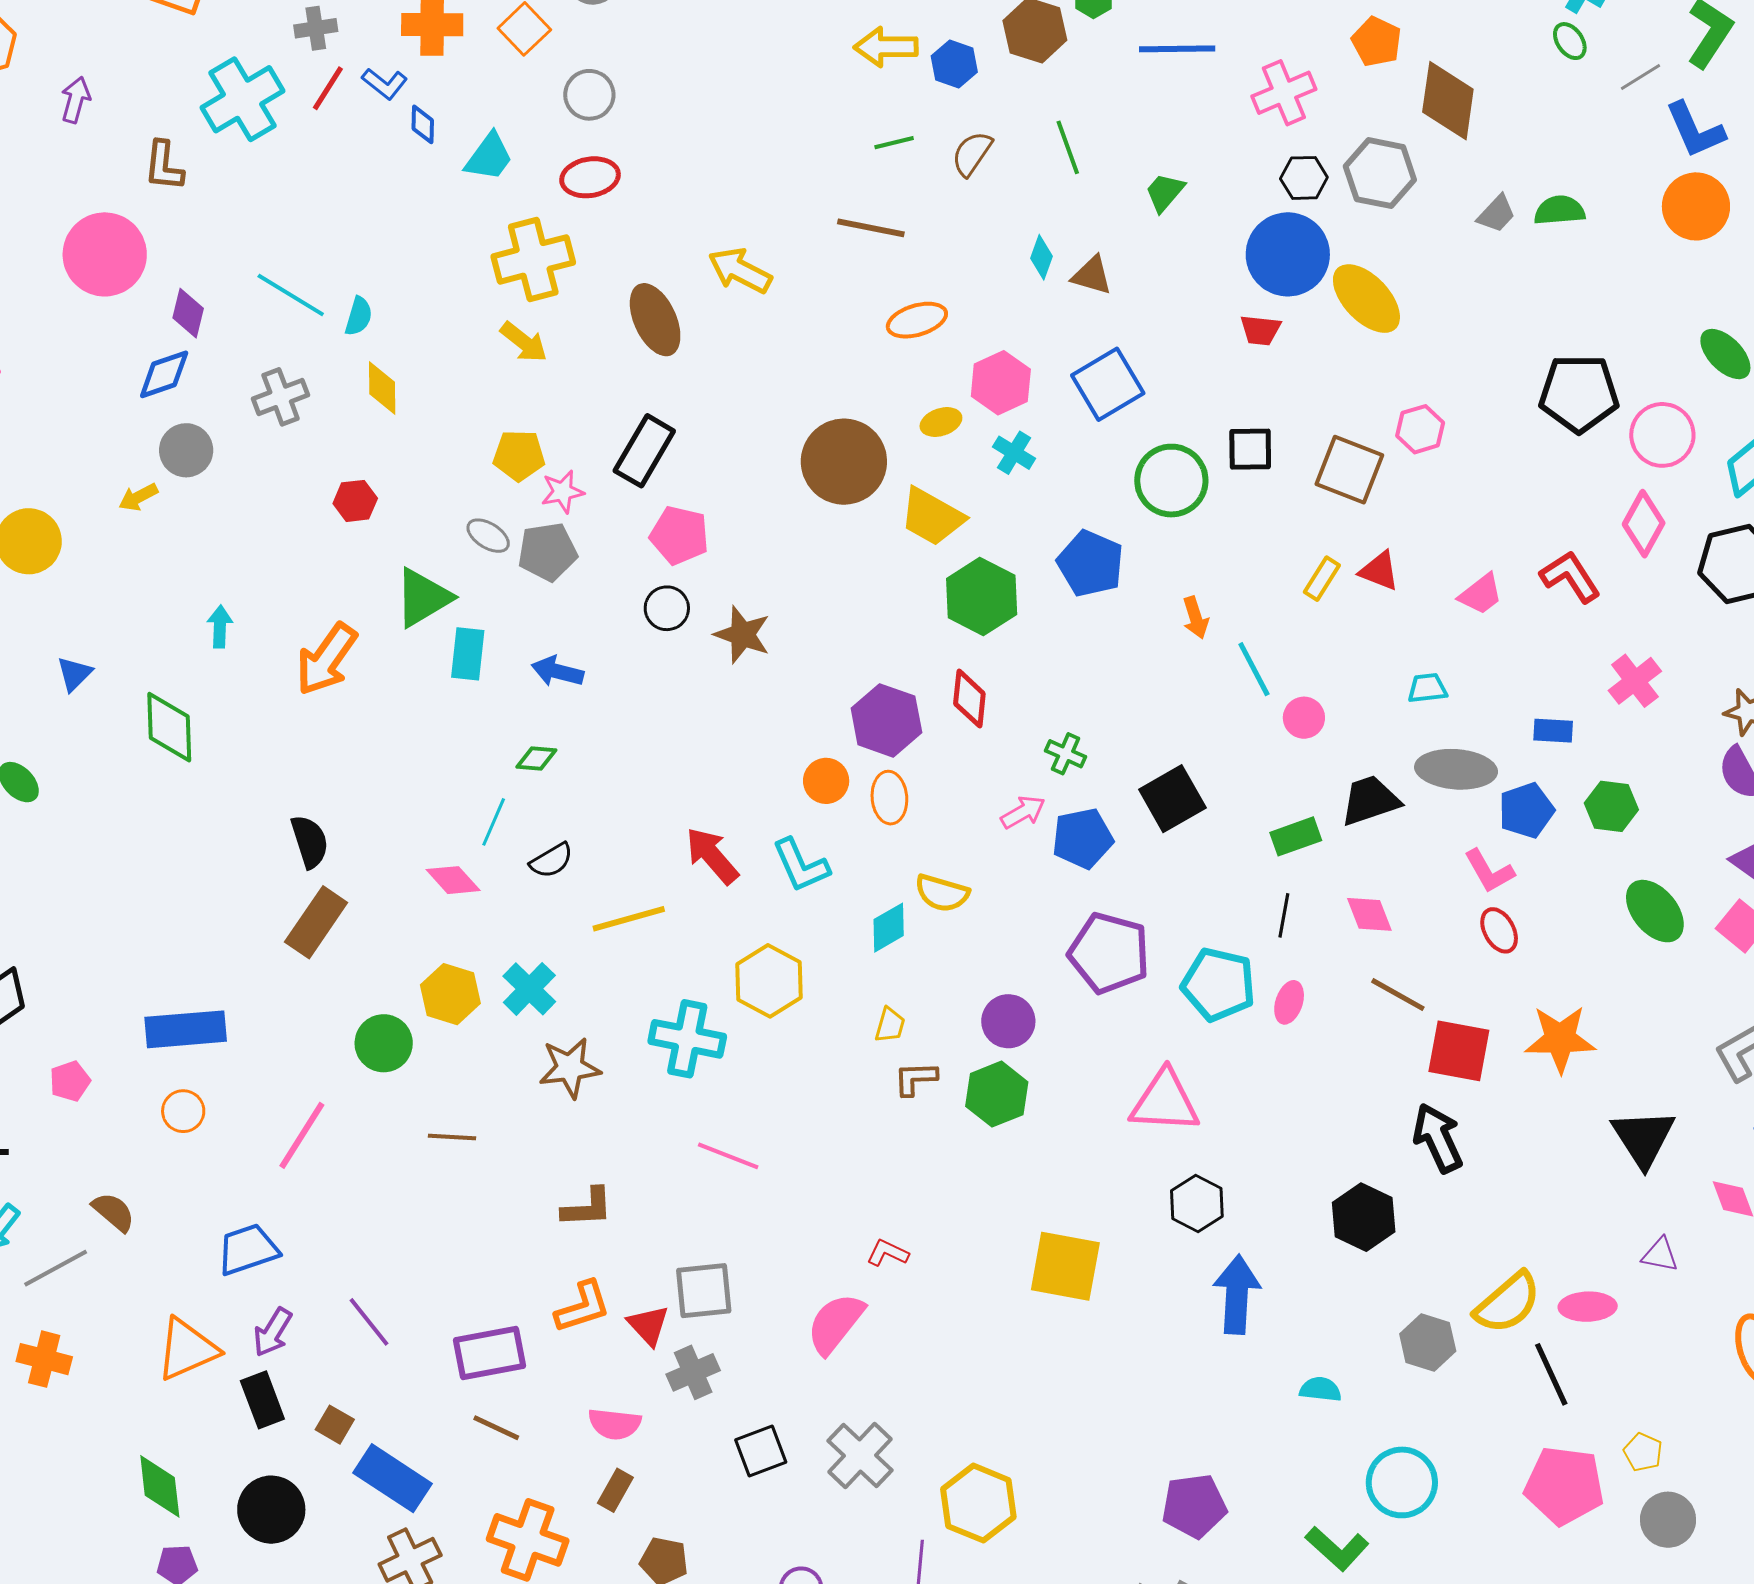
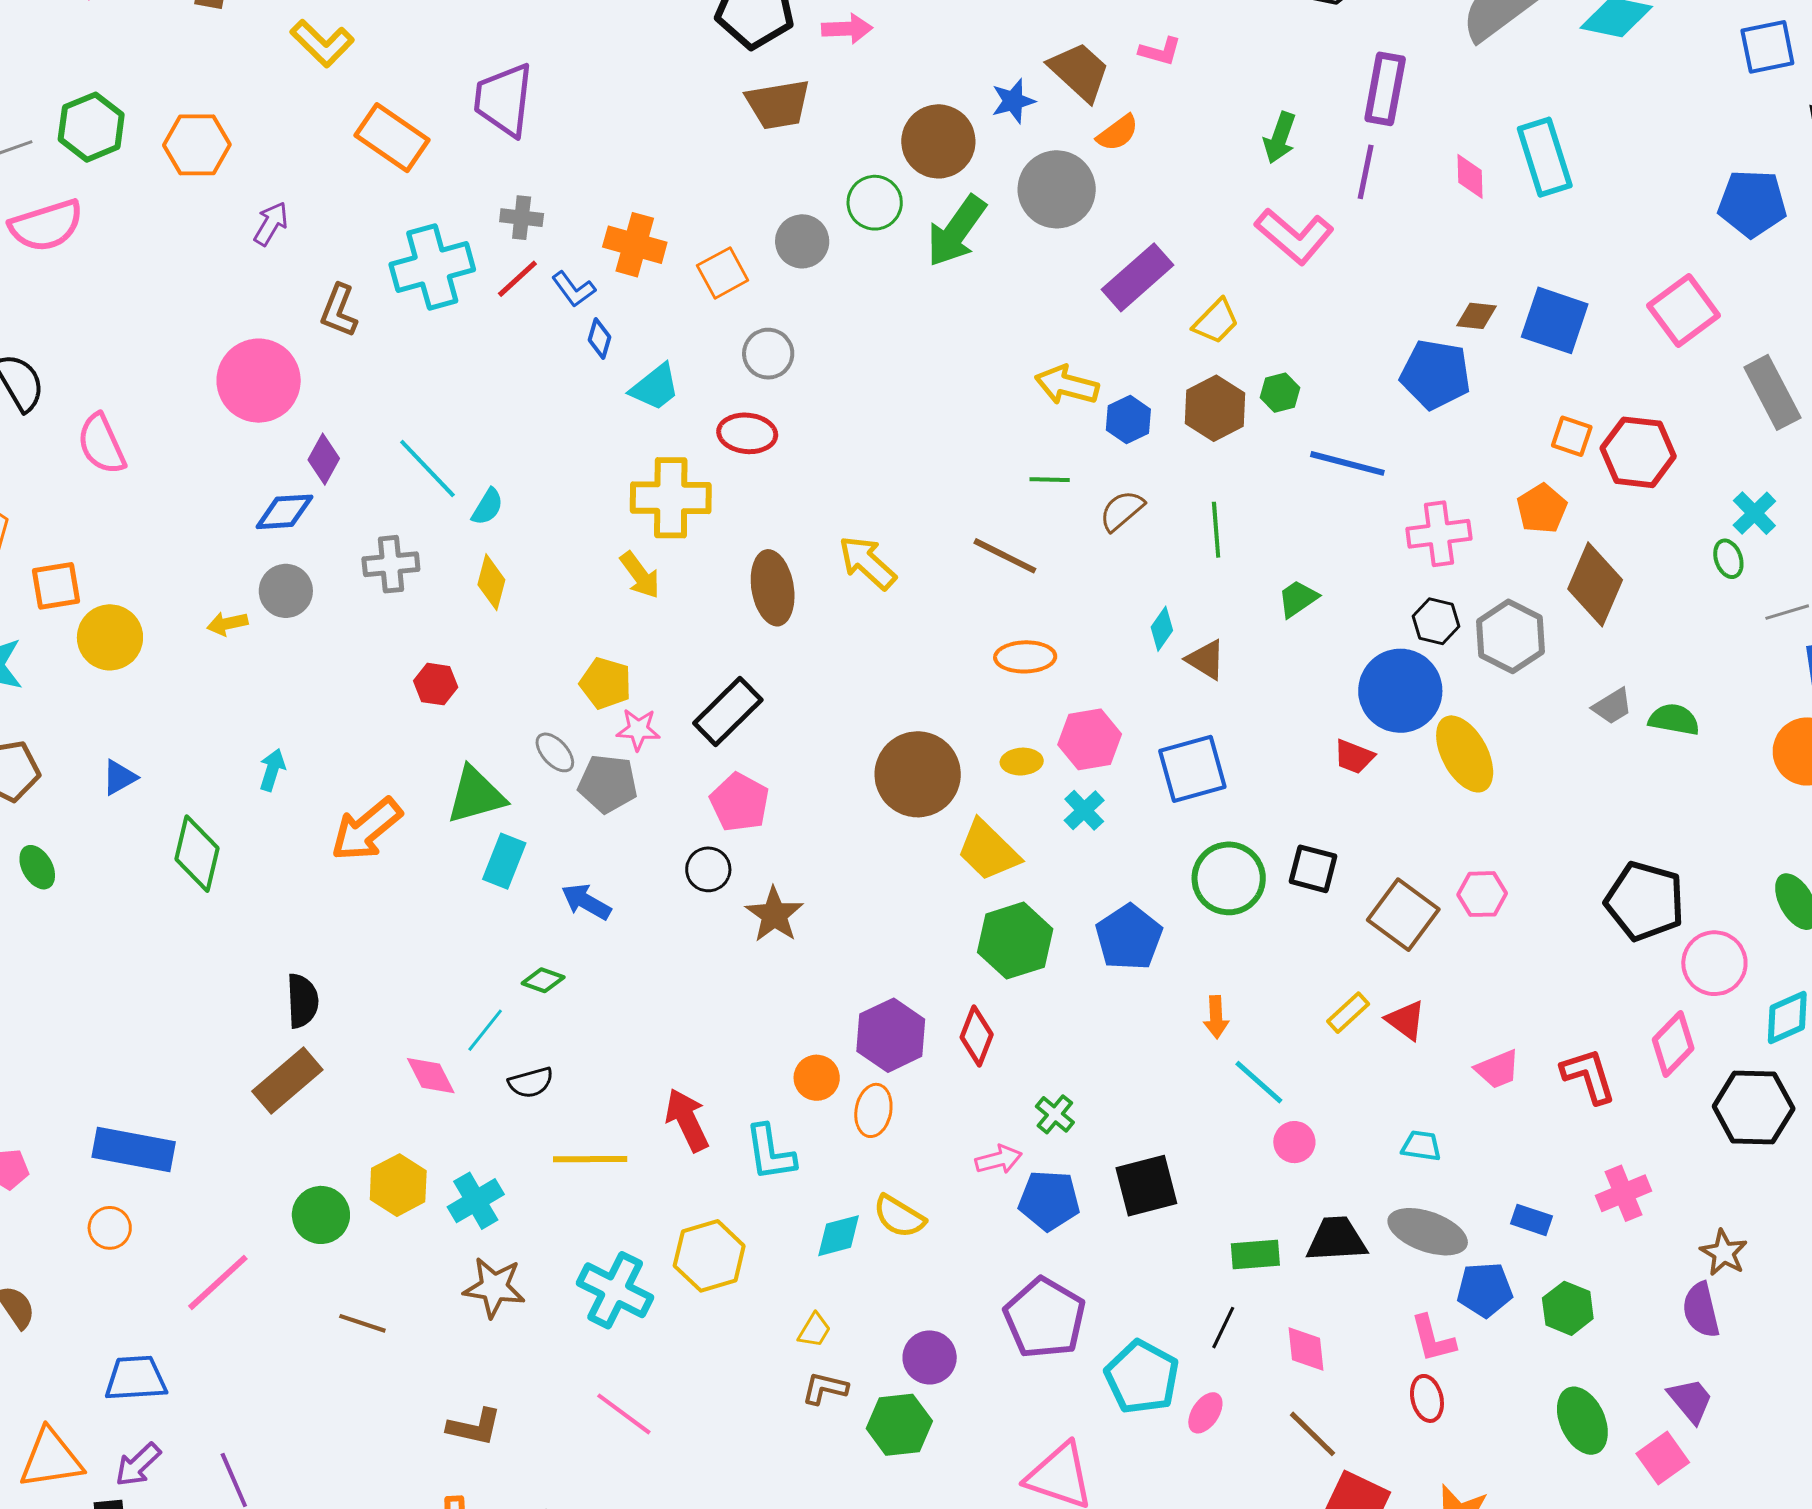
cyan line: (1254, 669) -> (1259, 1082), turned -36

